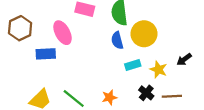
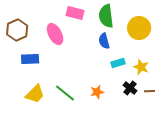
yellow circle: (144, 34) -> (139, 28), moved
blue rectangle: (46, 54) -> (30, 59), moved

